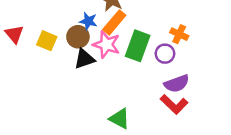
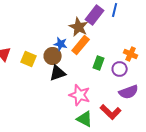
pink star: (106, 45) -> (80, 95), moved
green rectangle: (138, 46) -> (99, 63), size x0.6
red L-shape: (174, 104) -> (111, 112), moved

